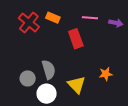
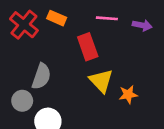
gray semicircle: (49, 70) -> (41, 76), moved, turned 36
yellow triangle: (77, 85) -> (101, 81), moved

